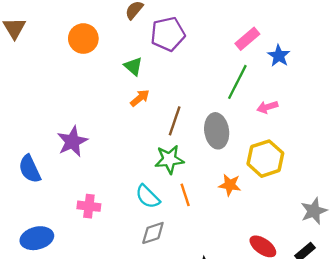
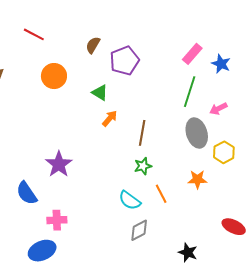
gray ellipse: (217, 131) -> (197, 133), moved
green star: (169, 159) -> (143, 166), size x0.7
yellow hexagon: (265, 159) -> (224, 152), size x0.7
pink cross: (89, 206) -> (57, 220), moved

